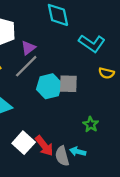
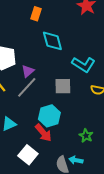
gray square: (68, 84) -> (63, 86), moved
cyan hexagon: (49, 86) -> (49, 116), moved
red arrow: (44, 146) -> (43, 133), moved

